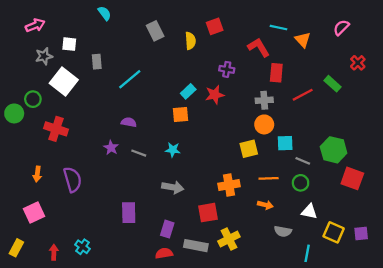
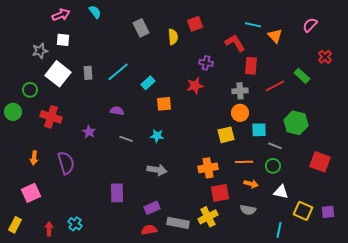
pink arrow: (35, 25) -> (61, 15), moved
gray rectangle: (97, 62) -> (88, 73), moved
cyan rectangle: (188, 91) -> (148, 83), moved
green circle: (14, 113) -> (13, 112), moved
purple star: (111, 148) -> (89, 132), moved
green hexagon: (334, 150) -> (296, 123), moved
orange arrow: (265, 205) -> (251, 184), moved
red square: (208, 213) -> (220, 193), moved
purple rectangle: (167, 229) -> (152, 208), turned 49
gray semicircle: (283, 231) -> (248, 210), moved

